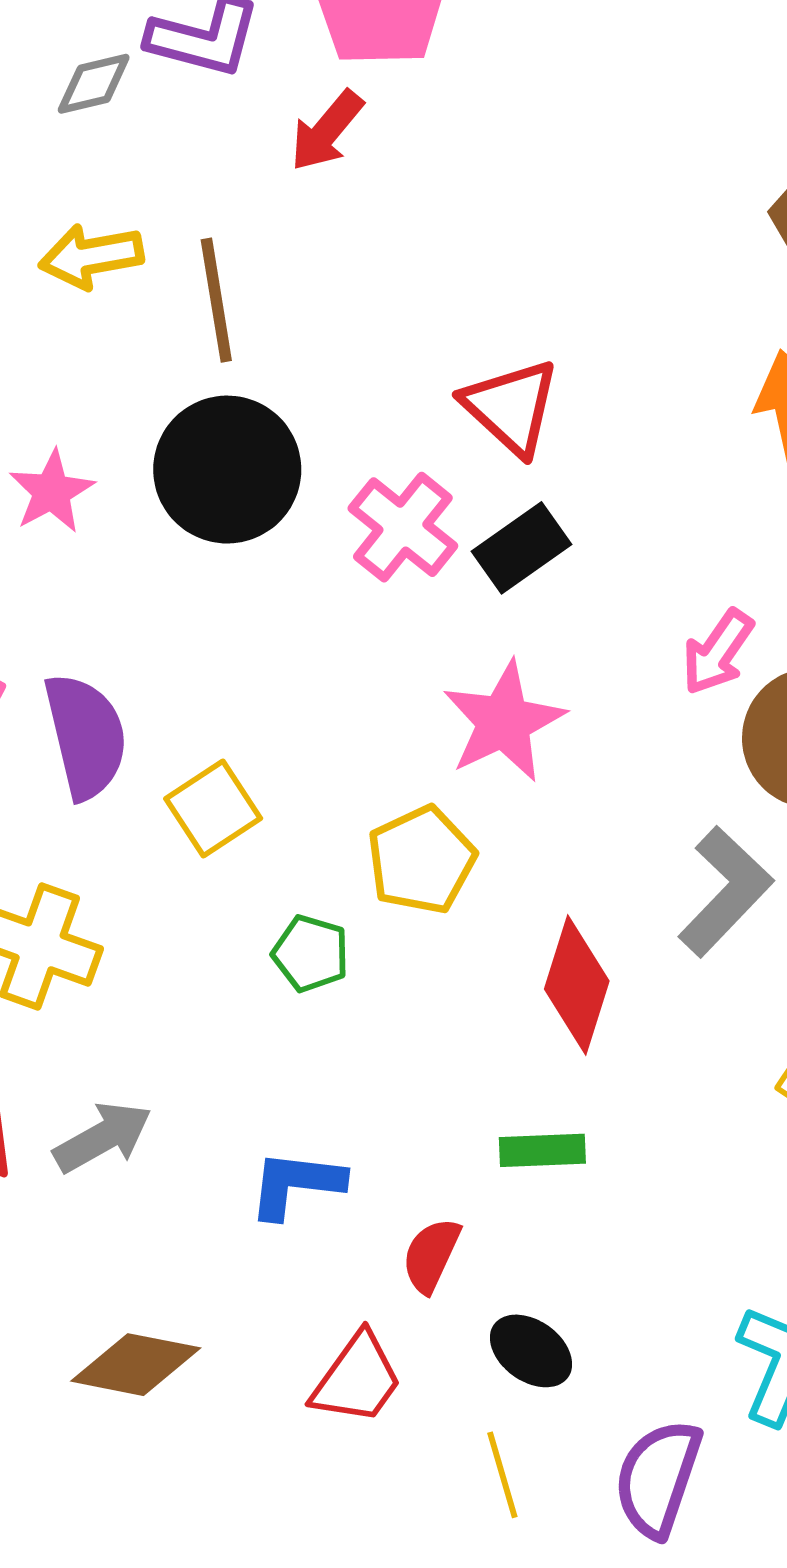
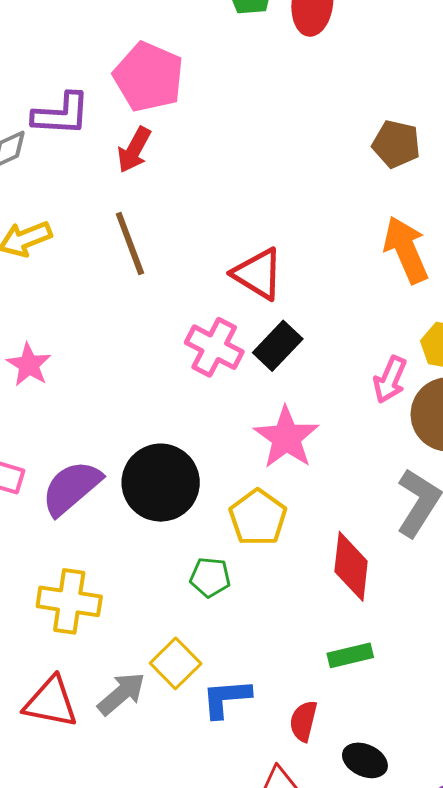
brown line: (216, 300) -> (130, 243), moved
black circle: (227, 470) -> (161, 483), moved
purple semicircle: (86, 736) -> (71, 488), turned -106
yellow square: (213, 808) -> (176, 663), moved

